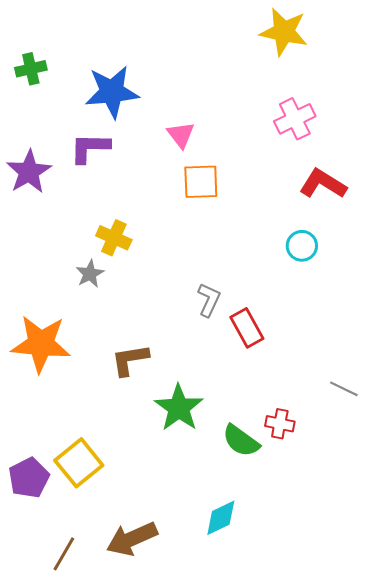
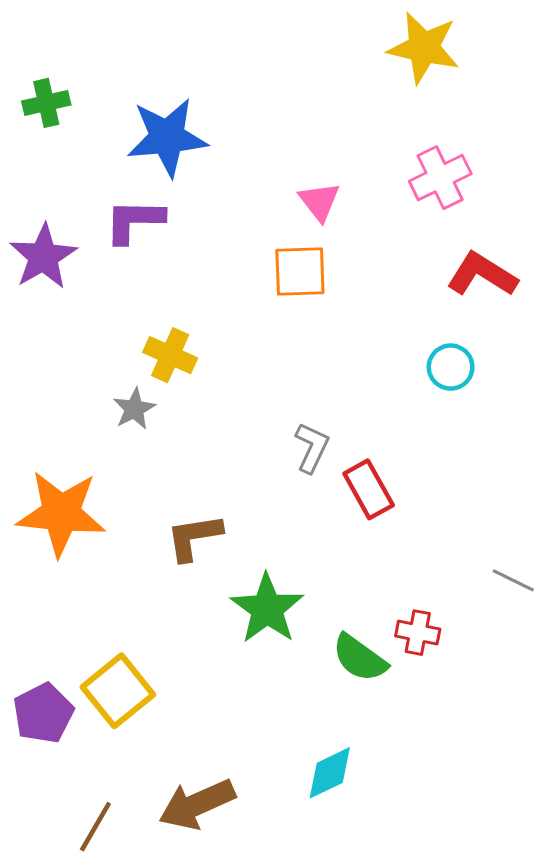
pink triangle: (181, 135) -> (319, 201), moved

